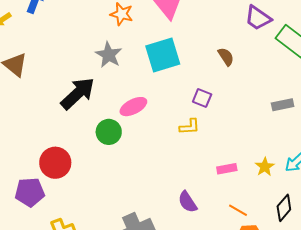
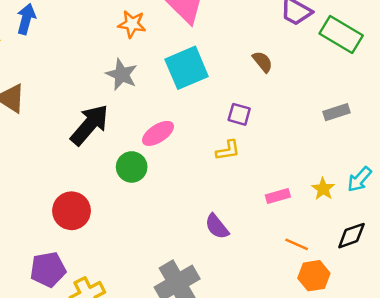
purple pentagon: (30, 192) -> (48, 269), moved
purple semicircle: (187, 202) -> (217, 227), moved
black diamond: (284, 208) -> (351, 236), turned 36

